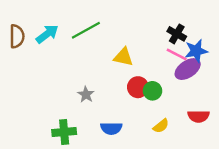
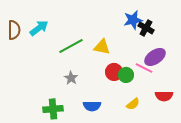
green line: (86, 30) -> (71, 46), moved
blue star: (196, 51) -> (133, 20), moved
pink line: (177, 54) -> (144, 68), moved

